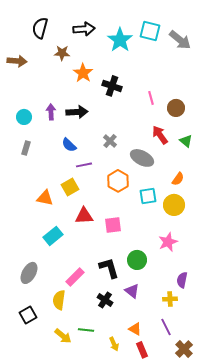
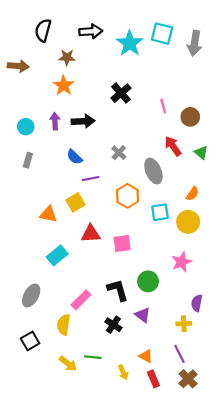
gray arrow: (180, 40) -> (195, 43), turned 60
orange star: (83, 73) -> (64, 86), moved
black cross: (112, 86) -> (121, 93), turned 30
gray ellipse: (142, 158) -> (153, 171), turned 40
brown cross: (184, 349) -> (188, 379), moved

